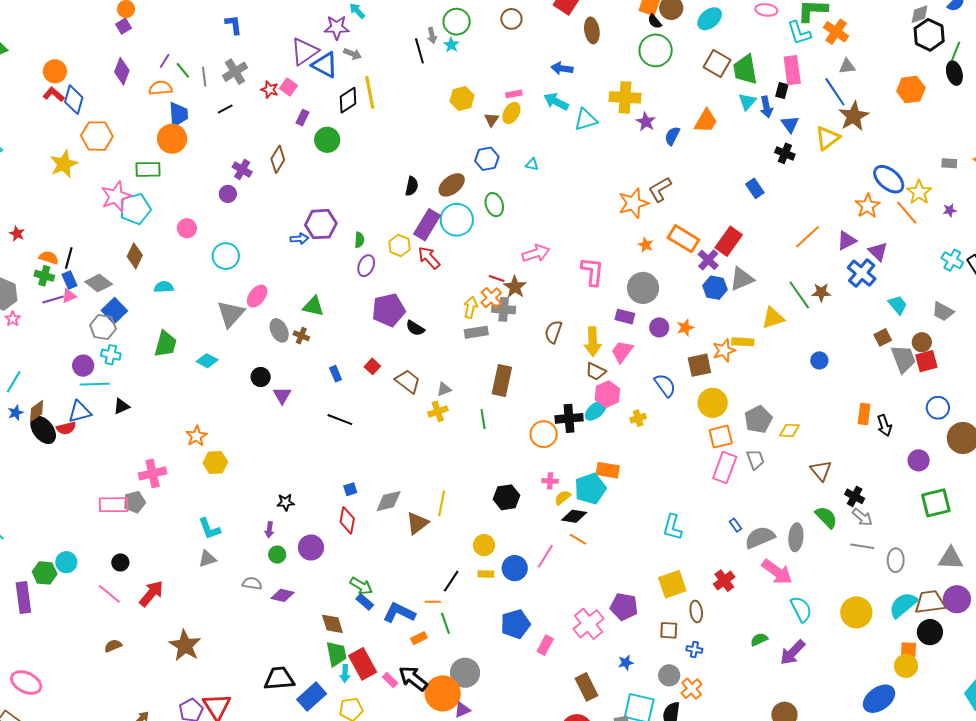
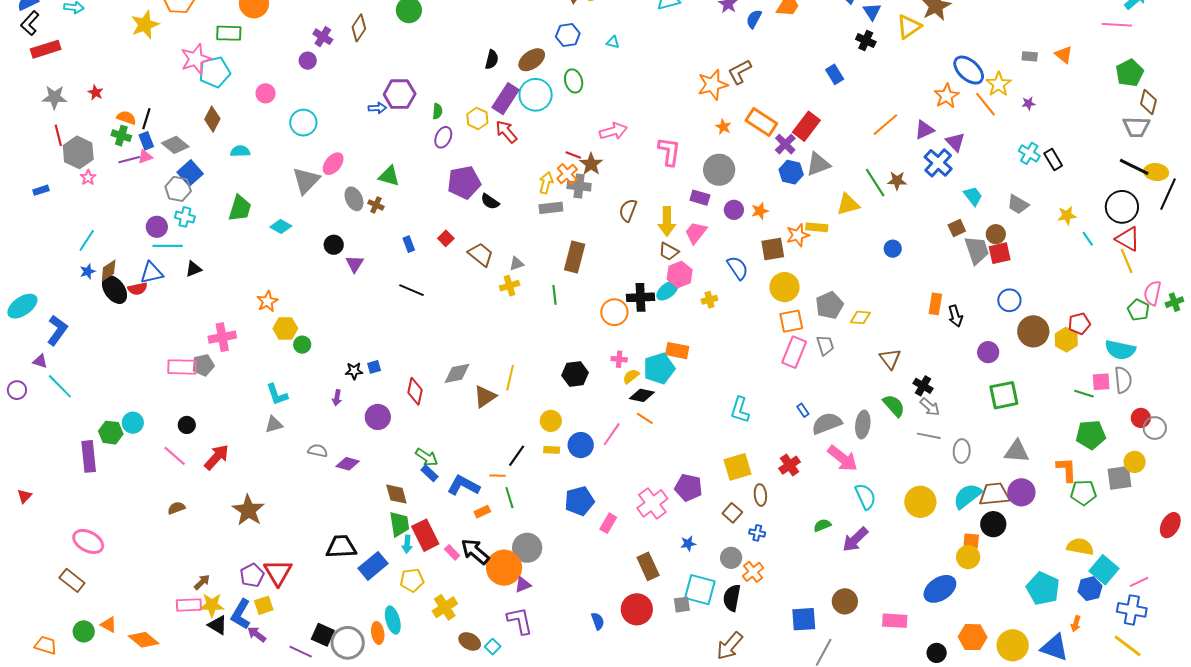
blue square: (350, 489) -> (374, 367), moved
green circle: (277, 555) -> (302, 345), moved
brown square: (669, 630) -> (732, 513), turned 36

